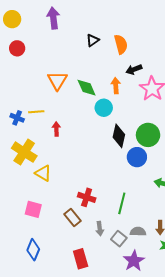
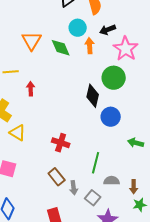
cyan circle: (104, 108) -> (78, 28), moved
green circle: (148, 135) -> (114, 78), moved
red cross: (87, 197) -> (61, 143), moved
brown rectangle: (73, 217) -> (57, 177), moved
gray semicircle: (138, 232) -> (112, 181), moved

